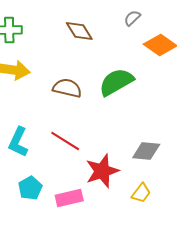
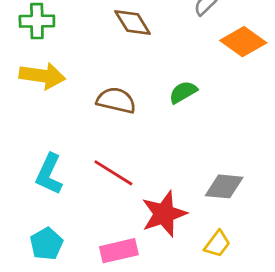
green semicircle: (116, 82) -> (183, 92), size x0.6
cyan pentagon: (30, 188) -> (46, 244), moved

